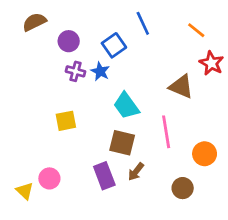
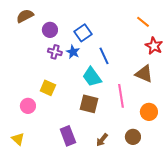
blue line: (143, 23) -> (104, 56), moved
brown triangle: (181, 86) -> (144, 74), moved
yellow square: (66, 121) -> (48, 88), turned 35
brown arrow: (136, 172) -> (102, 140), moved
purple rectangle: (104, 176) -> (68, 136), moved
pink circle: (49, 178) -> (28, 106), moved

